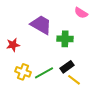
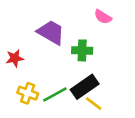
black rectangle: (67, 67) -> (85, 87), size x1.5

